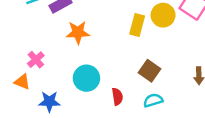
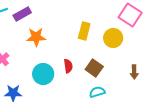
yellow circle: (163, 15) -> (113, 38), moved
red semicircle: (117, 97) -> (68, 66), moved

